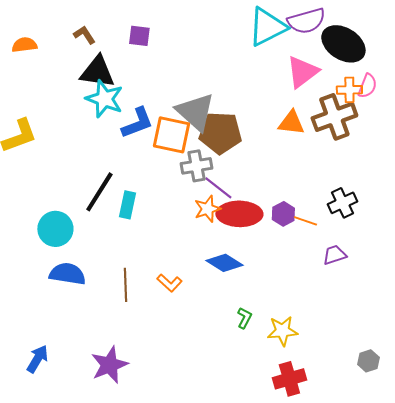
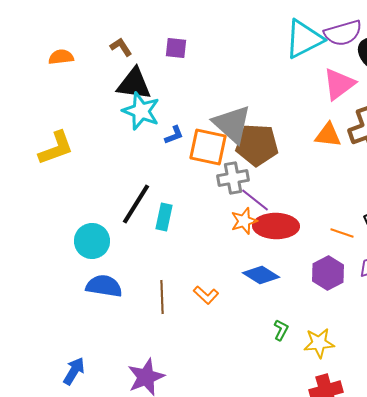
blue L-shape: (137, 123) -> (174, 135), size x0.6
purple hexagon: (283, 214) -> (328, 273), moved, size x1.4

